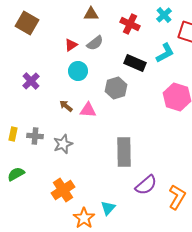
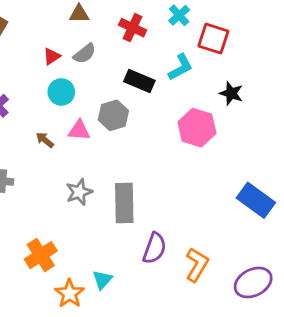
pink triangle: (88, 110) -> (79, 130), moved
gray star: (63, 144) -> (79, 192), moved
purple semicircle: (146, 185) -> (154, 248), turned -30

